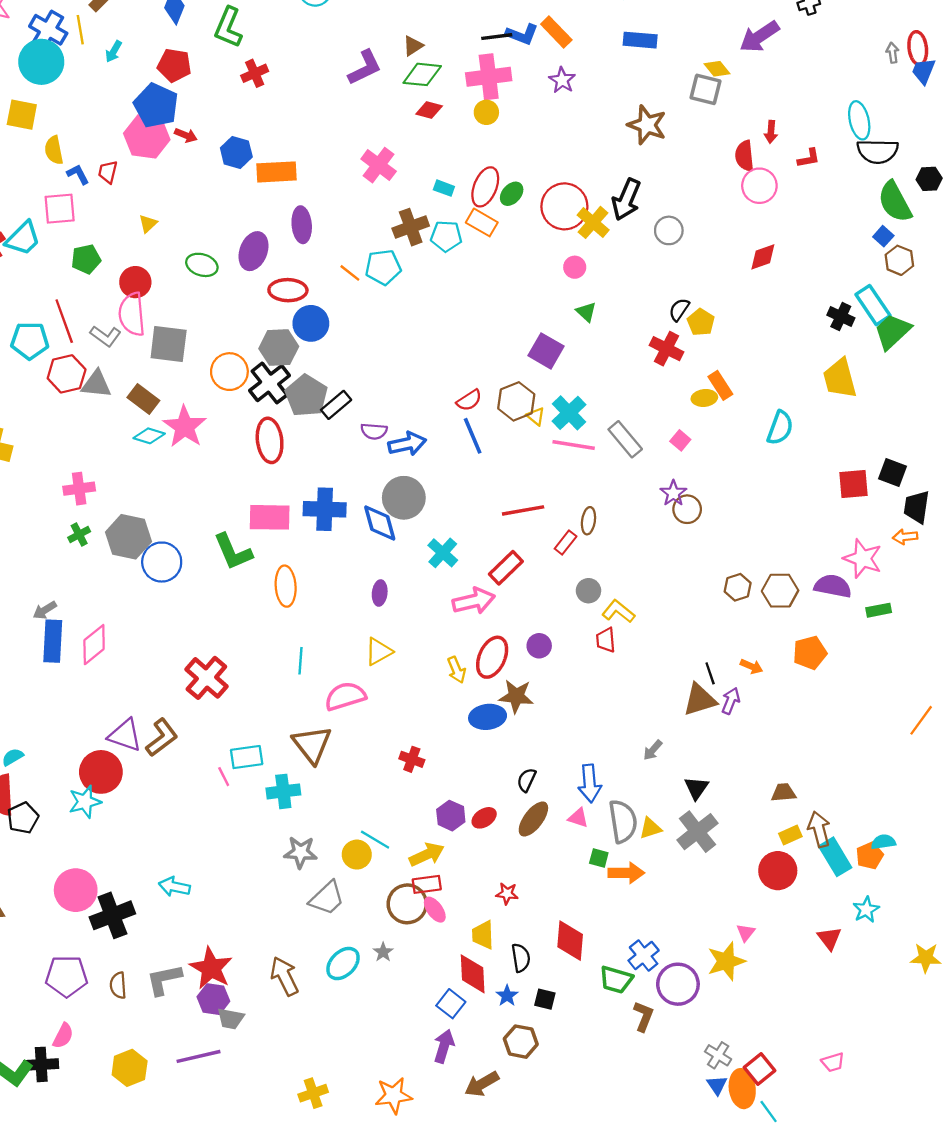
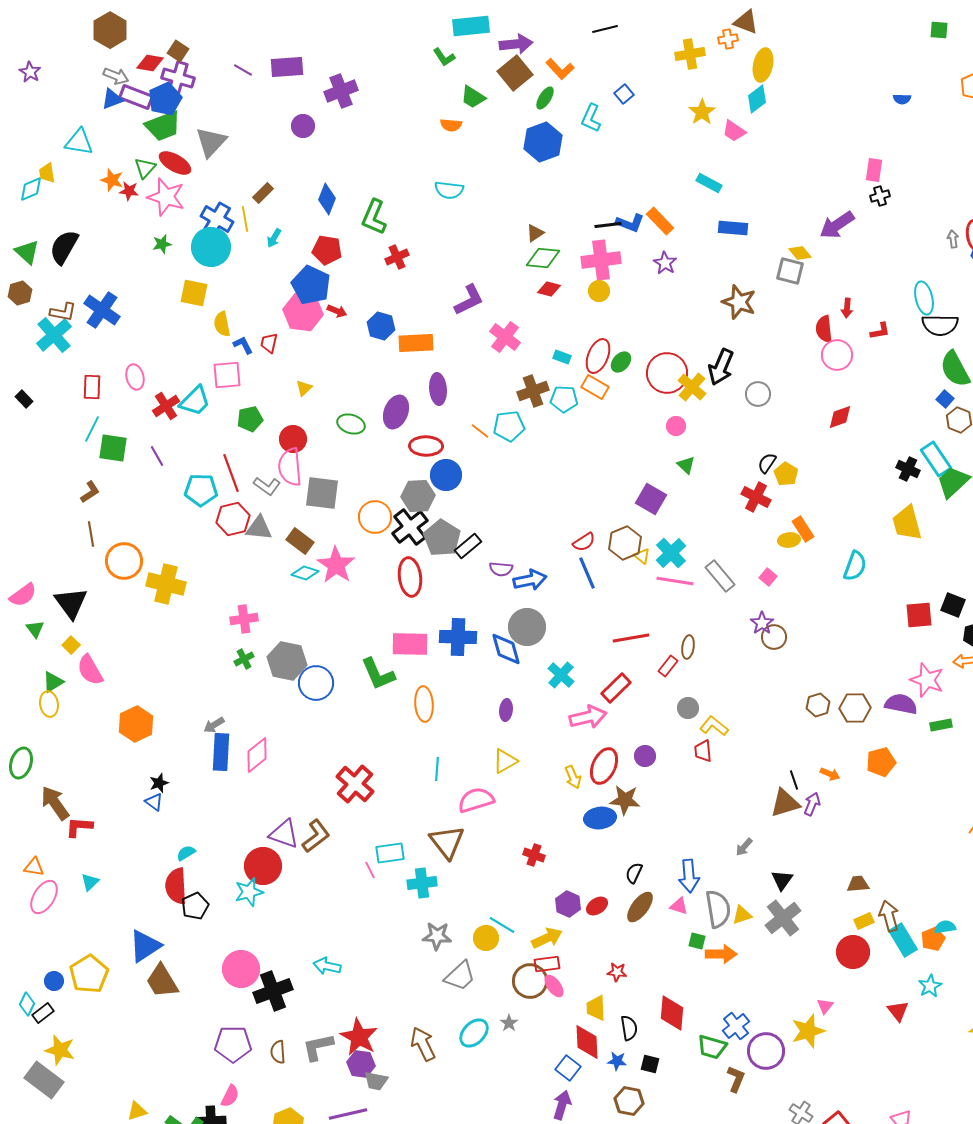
purple L-shape: (365, 68) -> (469, 300), moved
blue star: (507, 996) -> (617, 1061), turned -30

